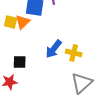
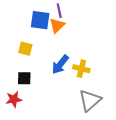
yellow square: (11, 22) -> (25, 49), moved
orange triangle: (23, 22) -> (57, 25), moved

